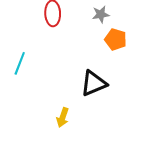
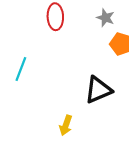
gray star: (101, 14) -> (105, 18), turned 30

